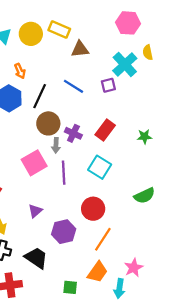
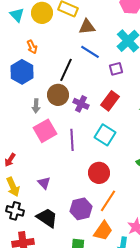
purple square: (108, 85) -> (116, 69), moved
blue line: (73, 86) -> (90, 52), moved
black line: (40, 96) -> (66, 70), moved
gray arrow: (56, 145) -> (36, 106), moved
purple triangle: (35, 211) -> (44, 183), moved, turned -32
purple hexagon: (64, 232) -> (81, 209), moved

